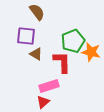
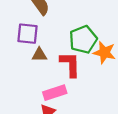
brown triangle: (36, 54) -> (39, 55), turned -32

